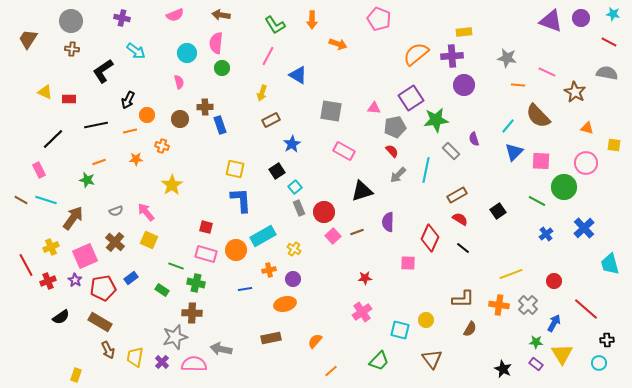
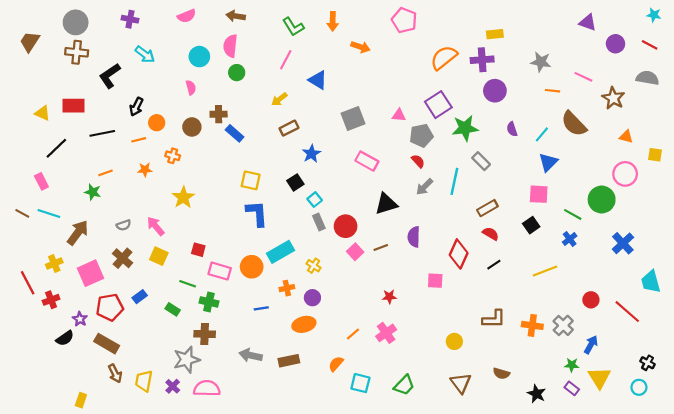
purple circle: (581, 18) -> (615, 44), moved
purple triangle: (551, 21) -> (588, 22), size x0.7
brown cross: (72, 49) -> (77, 52), size x1.5
yellow triangle: (45, 92) -> (43, 113), moved
yellow arrow: (262, 93) -> (279, 99), turned 35
red rectangle: (69, 99) -> (73, 106), size x1.5
gray square: (331, 111) -> (353, 118), turned -30
blue rectangle: (220, 125) -> (235, 133), turned -30
purple semicircle: (474, 139) -> (512, 129), moved
pink square: (541, 161) -> (539, 194), moved
red square: (206, 227) -> (198, 250), moved
blue cross: (546, 234) -> (570, 239), moved
black line: (463, 248) -> (494, 265), turned -72
yellow line: (511, 274) -> (545, 271), moved
purple star: (75, 280) -> (80, 319), moved
red line: (586, 309) -> (627, 312), moved
brown semicircle: (470, 329) -> (501, 373), moved, turned 77
cyan square: (400, 330) -> (360, 383), moved
black cross: (607, 340) -> (647, 363), turned 32
gray arrow: (221, 349) -> (251, 355), moved
orange line: (331, 371) -> (353, 334), moved

